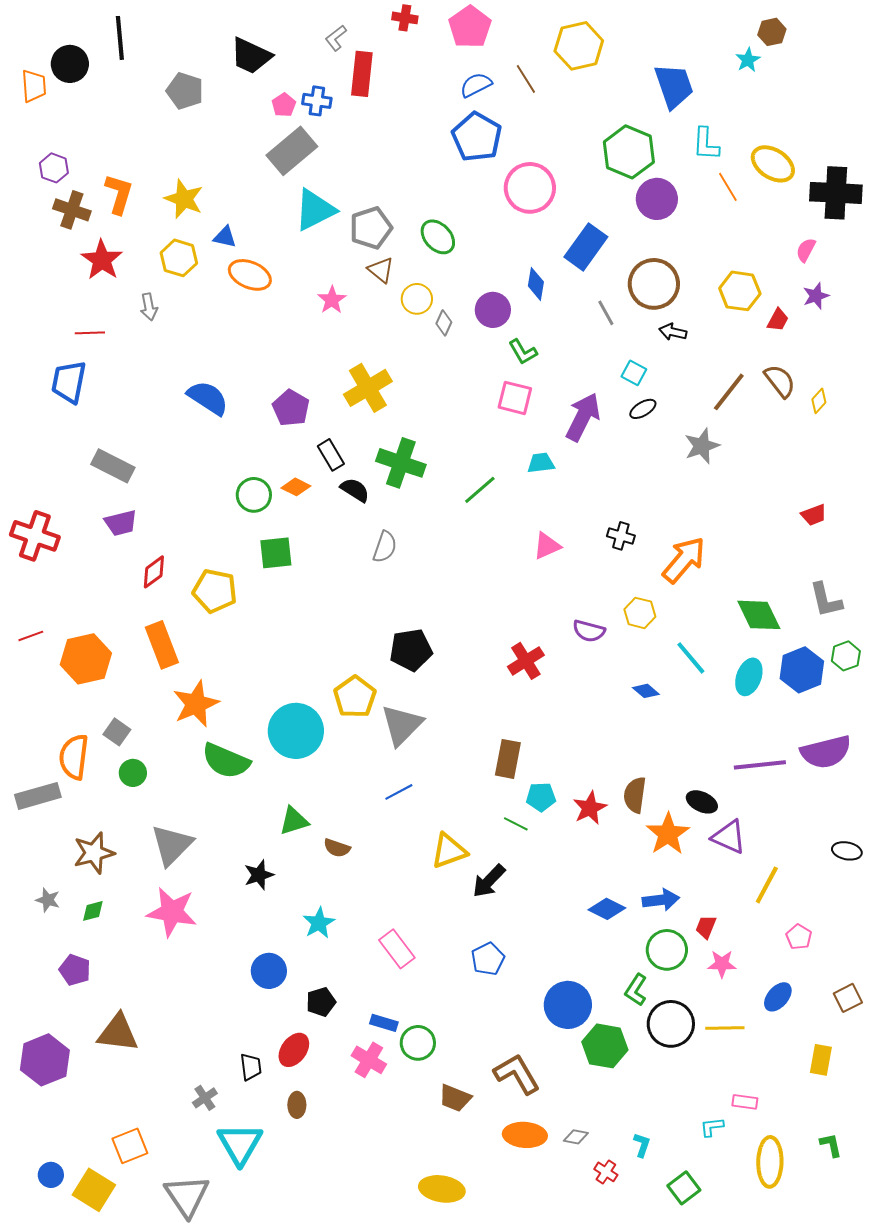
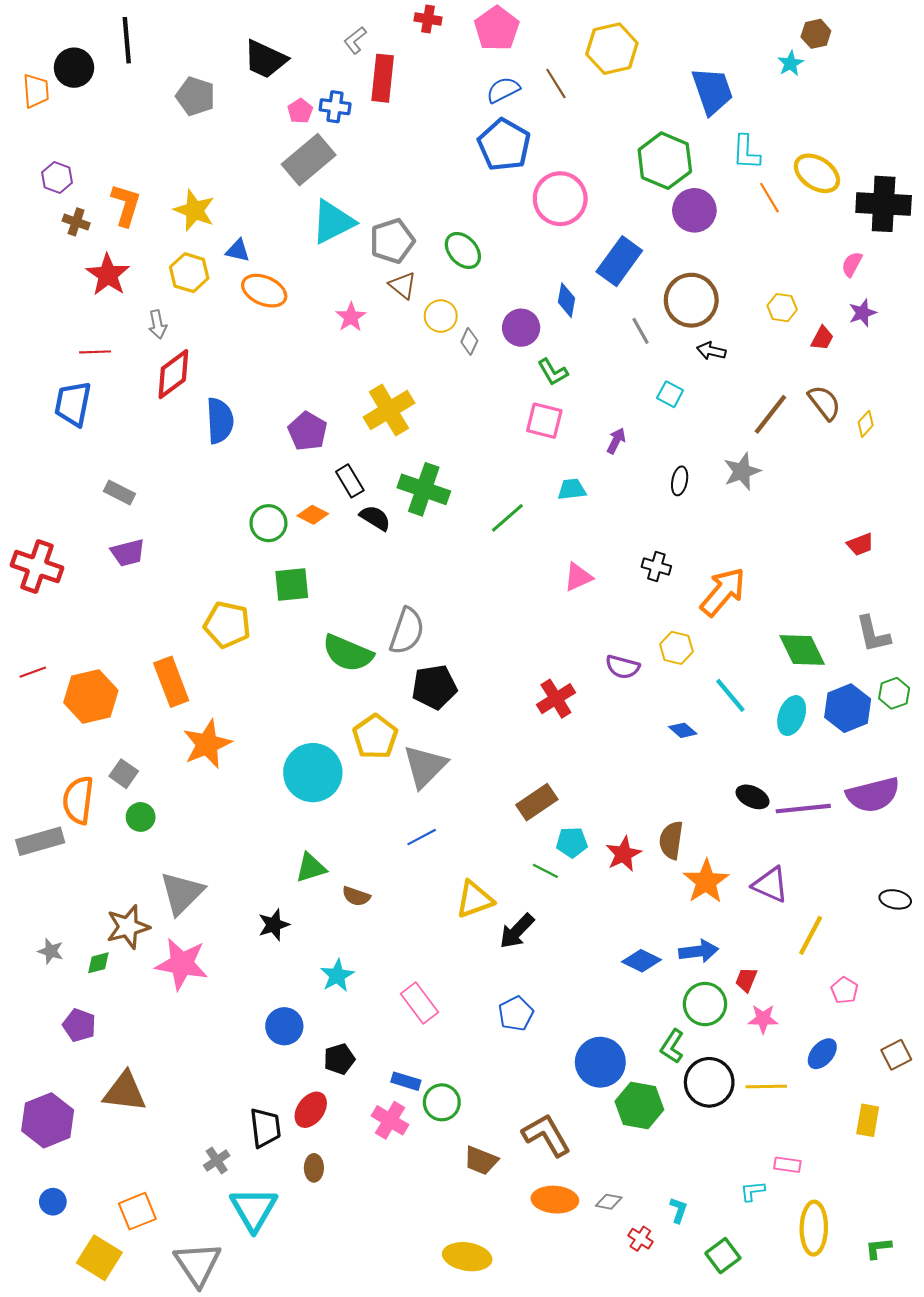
brown cross: (72, 210) -> (76, 222), size x0.7
yellow hexagon: (740, 291) -> (782, 308), size x0.7
blue semicircle: (208, 398) -> (220, 421), turned 54
black ellipse: (643, 409) -> (680, 481), moved, turned -48
purple arrow: (583, 417) -> (616, 441), size x0.5
gray rectangle: (113, 466) -> (119, 493), size x0.7
gray semicircle: (385, 547) -> (407, 631), moved, size x1.4
red diamond: (154, 572) -> (173, 374), moved, size x1.4
brown rectangle: (508, 759) -> (537, 802), turned 45
green semicircle: (226, 761) -> (348, 653), moved
black ellipse: (702, 802) -> (753, 797), moved
brown star: (94, 853) -> (128, 927), moved
black trapezoid: (251, 1067) -> (265, 1128), size x1.4
green L-shape: (831, 1145) -> (878, 1248), moved, turned -84
blue circle: (51, 1175) -> (53, 1202), moved

